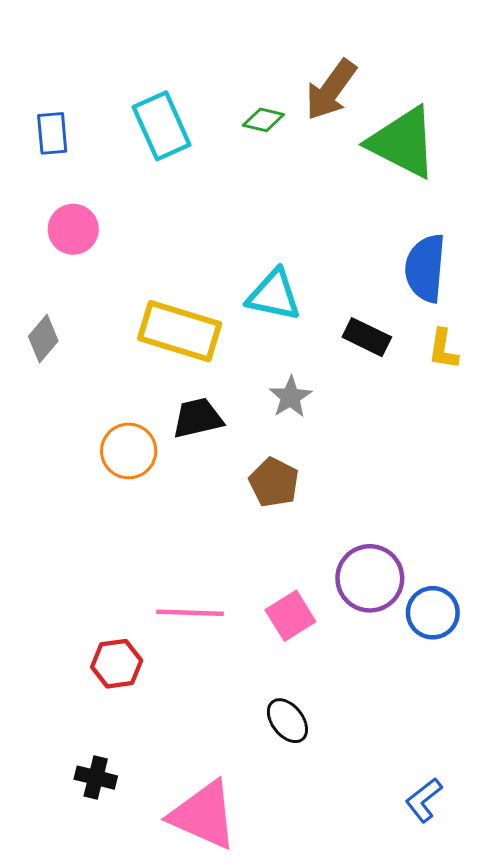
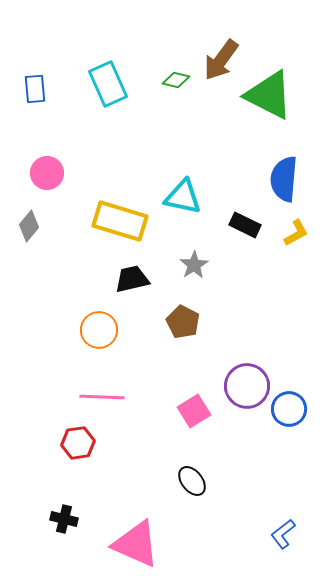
pink circle: (73, 229) -> (47, 173), moved
yellow L-shape: (443, 349) -> (296, 233), turned -128
orange circle: (129, 451) -> (99, 330), moved
pink line: (190, 613) -> (102, 397), moved

